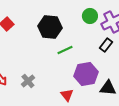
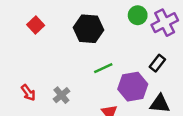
black rectangle: (106, 45) -> (157, 63), moved
green line: (65, 50) -> (103, 68), moved

